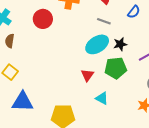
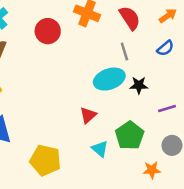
gray line: (104, 21) -> (124, 51), turned 40
green pentagon: (116, 68) -> (130, 136), moved, turned 30

